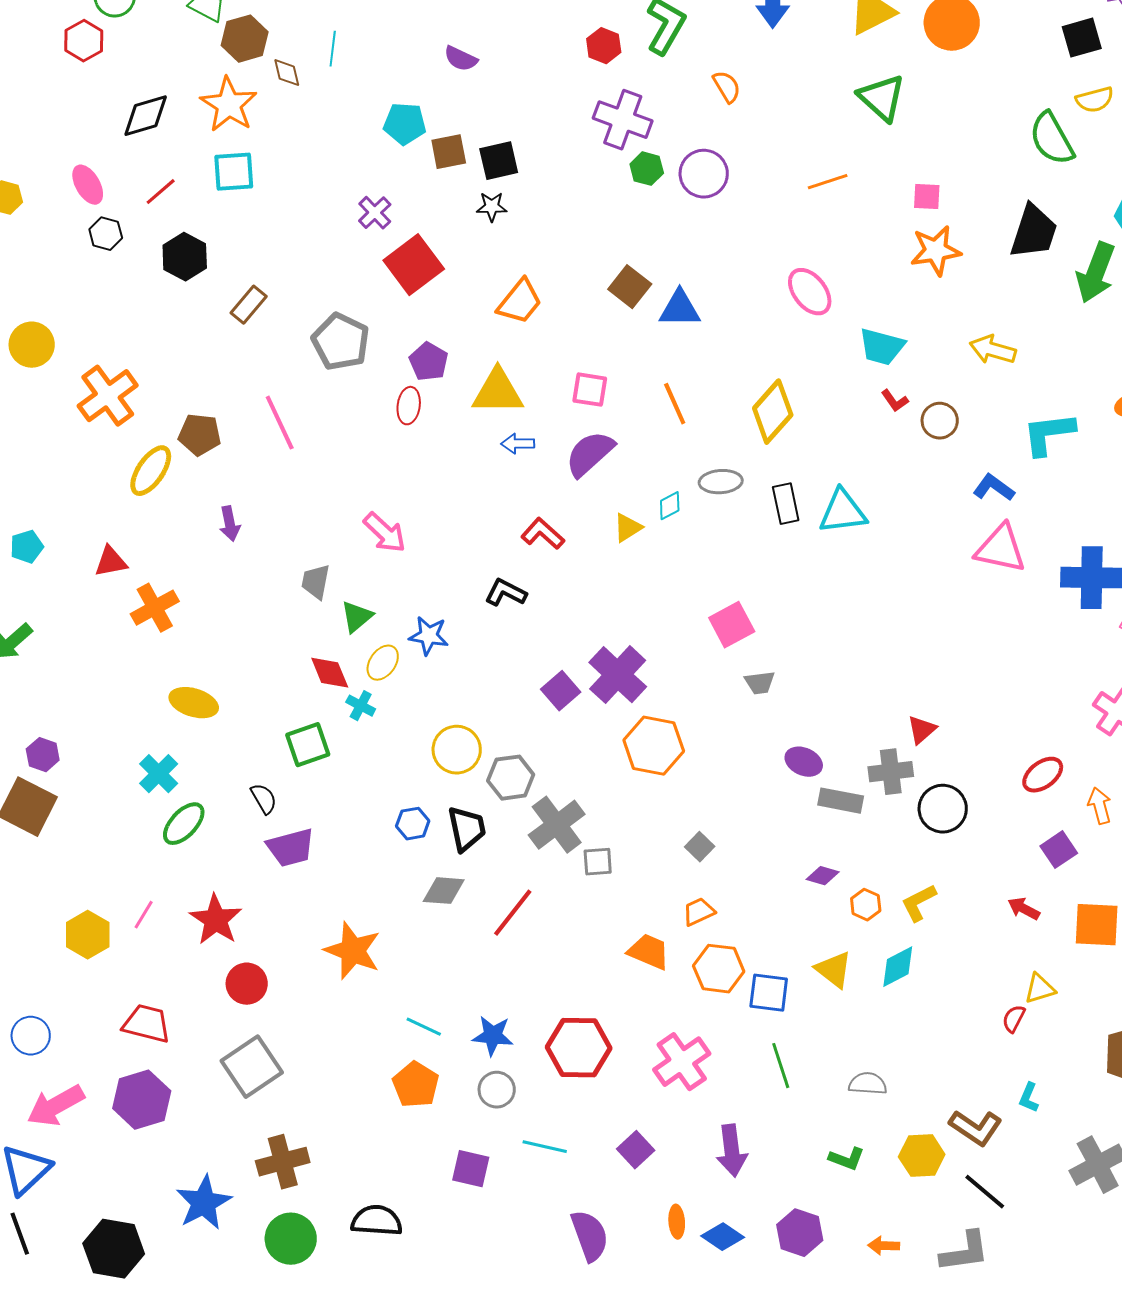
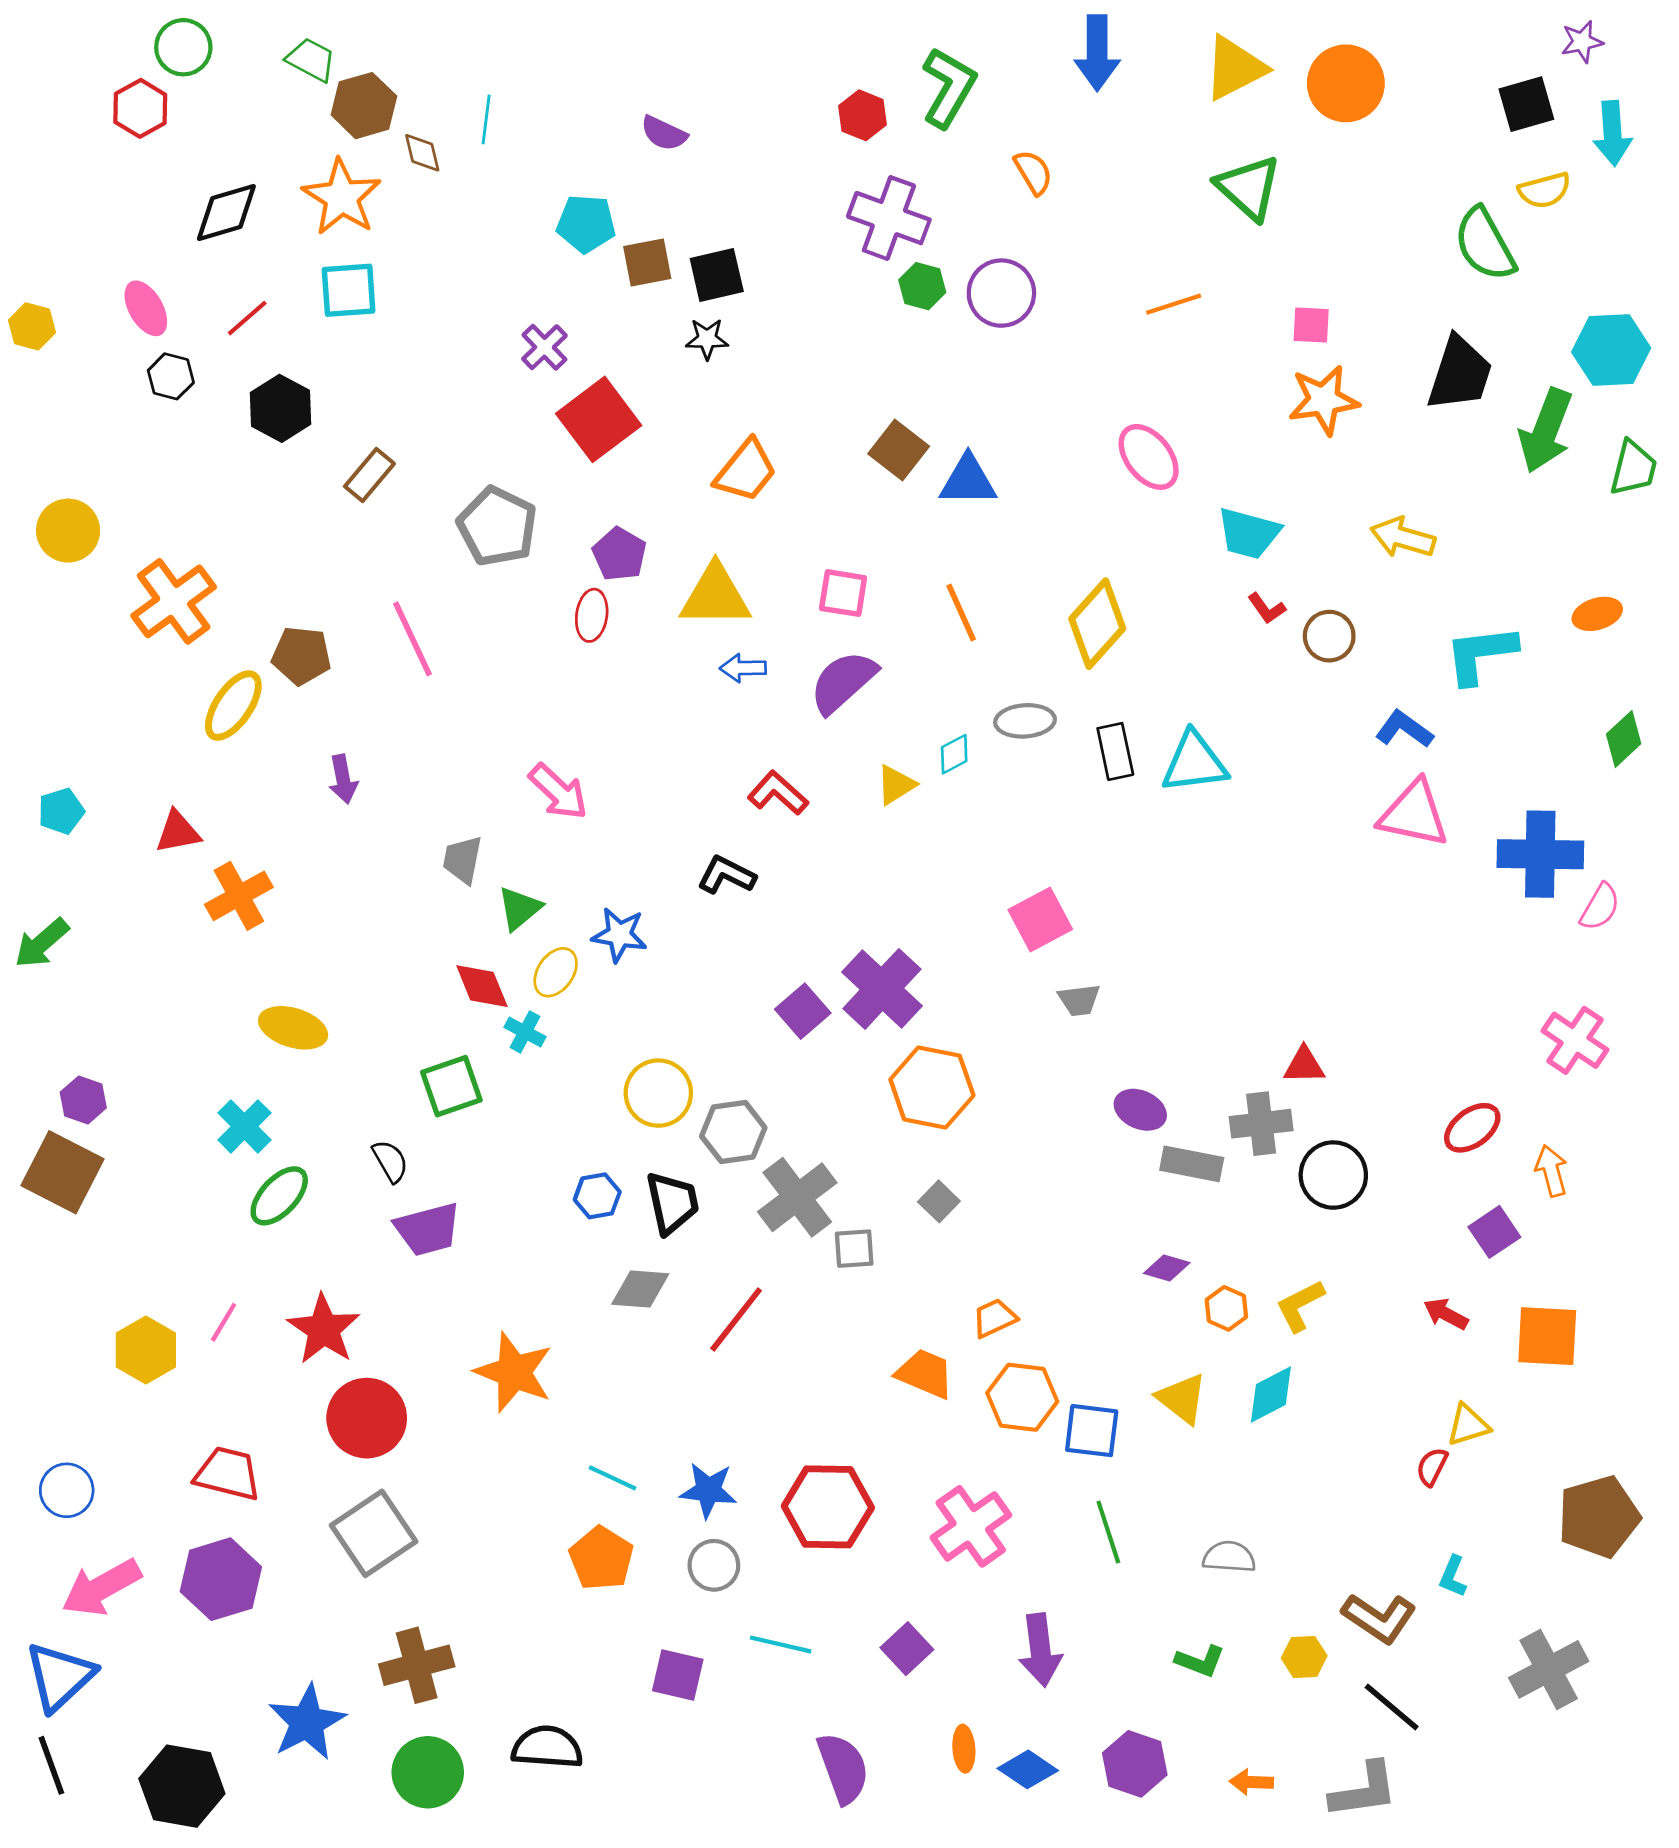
red triangle: (922, 730) -> (1304, 1065), turned 40
gray square: (700, 847) -> (939, 1201), moved
red circle: (247, 984) -> (367, 1418), size x1.4
yellow hexagon: (922, 1156) -> (1304, 1657), size x0.7

